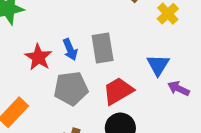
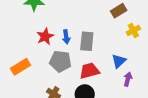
purple arrow: (179, 88) -> (128, 79), turned 64

